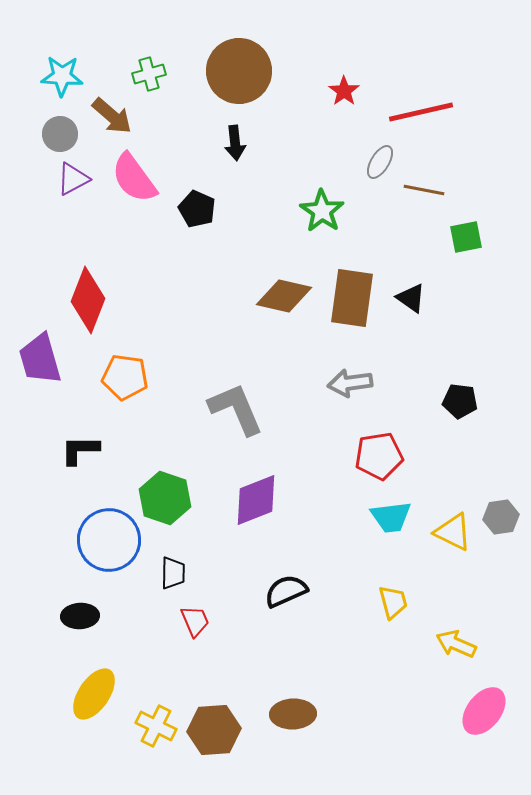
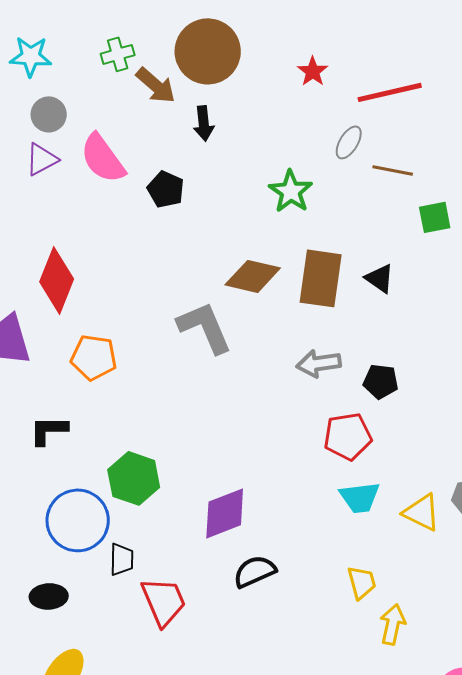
brown arrow: (112, 116) -> (156, 85), moved
gray circle: (60, 134) -> (49, 114), moved
black pentagon: (460, 401) -> (381, 381), moved
gray L-shape: (236, 409) -> (205, 327), moved
purple diamond: (256, 500) -> (225, 513), moved
black trapezoid: (173, 573) -> (122, 559), moved
red trapezoid: (195, 621) -> (164, 601), size x1.6
yellow arrow: (456, 644) -> (393, 624), moved, turned 78

